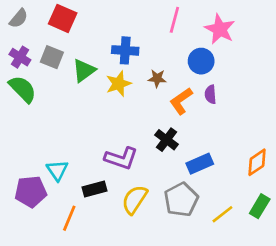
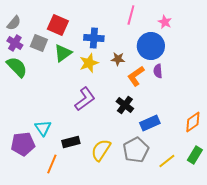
gray semicircle: (19, 18) -> (14, 23), moved
red square: (63, 18) -> (58, 25), moved
pink star: (220, 29) -> (165, 22), size x0.6
blue circle: (201, 61) -> (151, 46), size x1.4
purple L-shape: (121, 158) -> (85, 99), moved, turned -55

